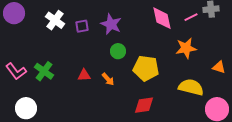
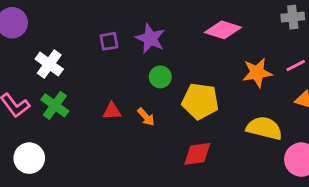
pink line: (191, 17) -> (296, 66), moved
pink diamond: (162, 18) -> (223, 30), turned -60
white cross: (55, 20) -> (49, 64), moved

